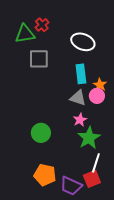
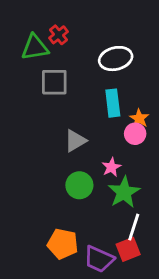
white ellipse: (83, 42) -> (116, 59), turned -35
gray triangle: (78, 98) -> (75, 141), moved, turned -48
green circle: (41, 133) -> (79, 185), moved

